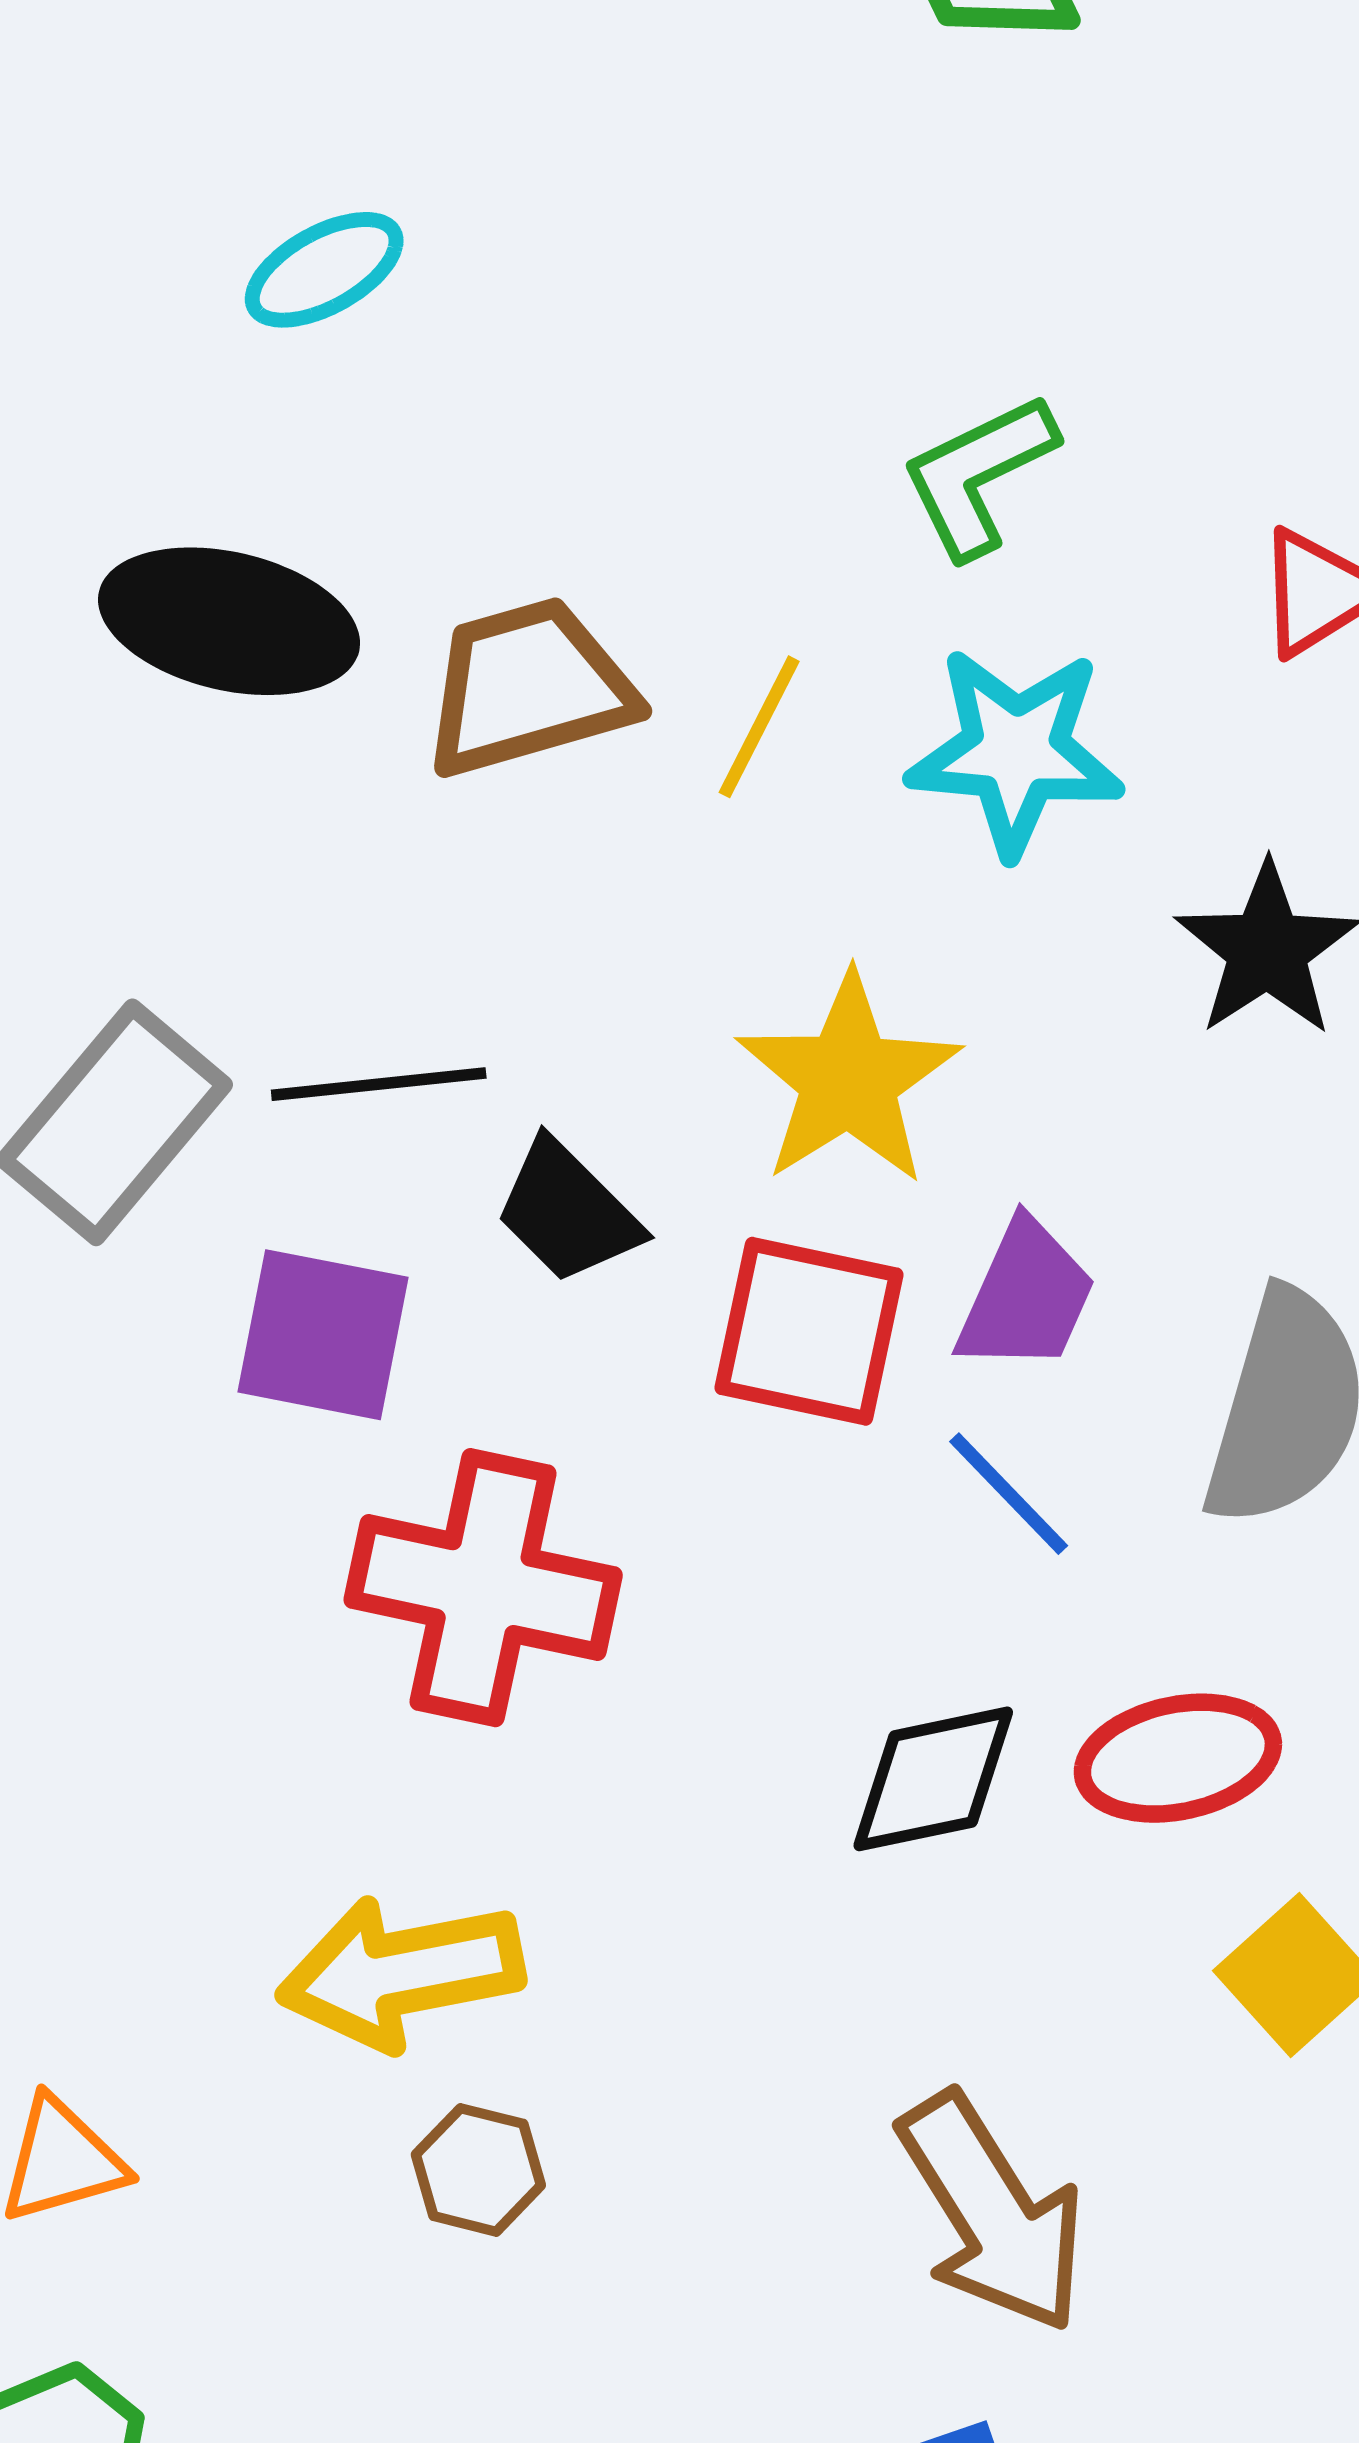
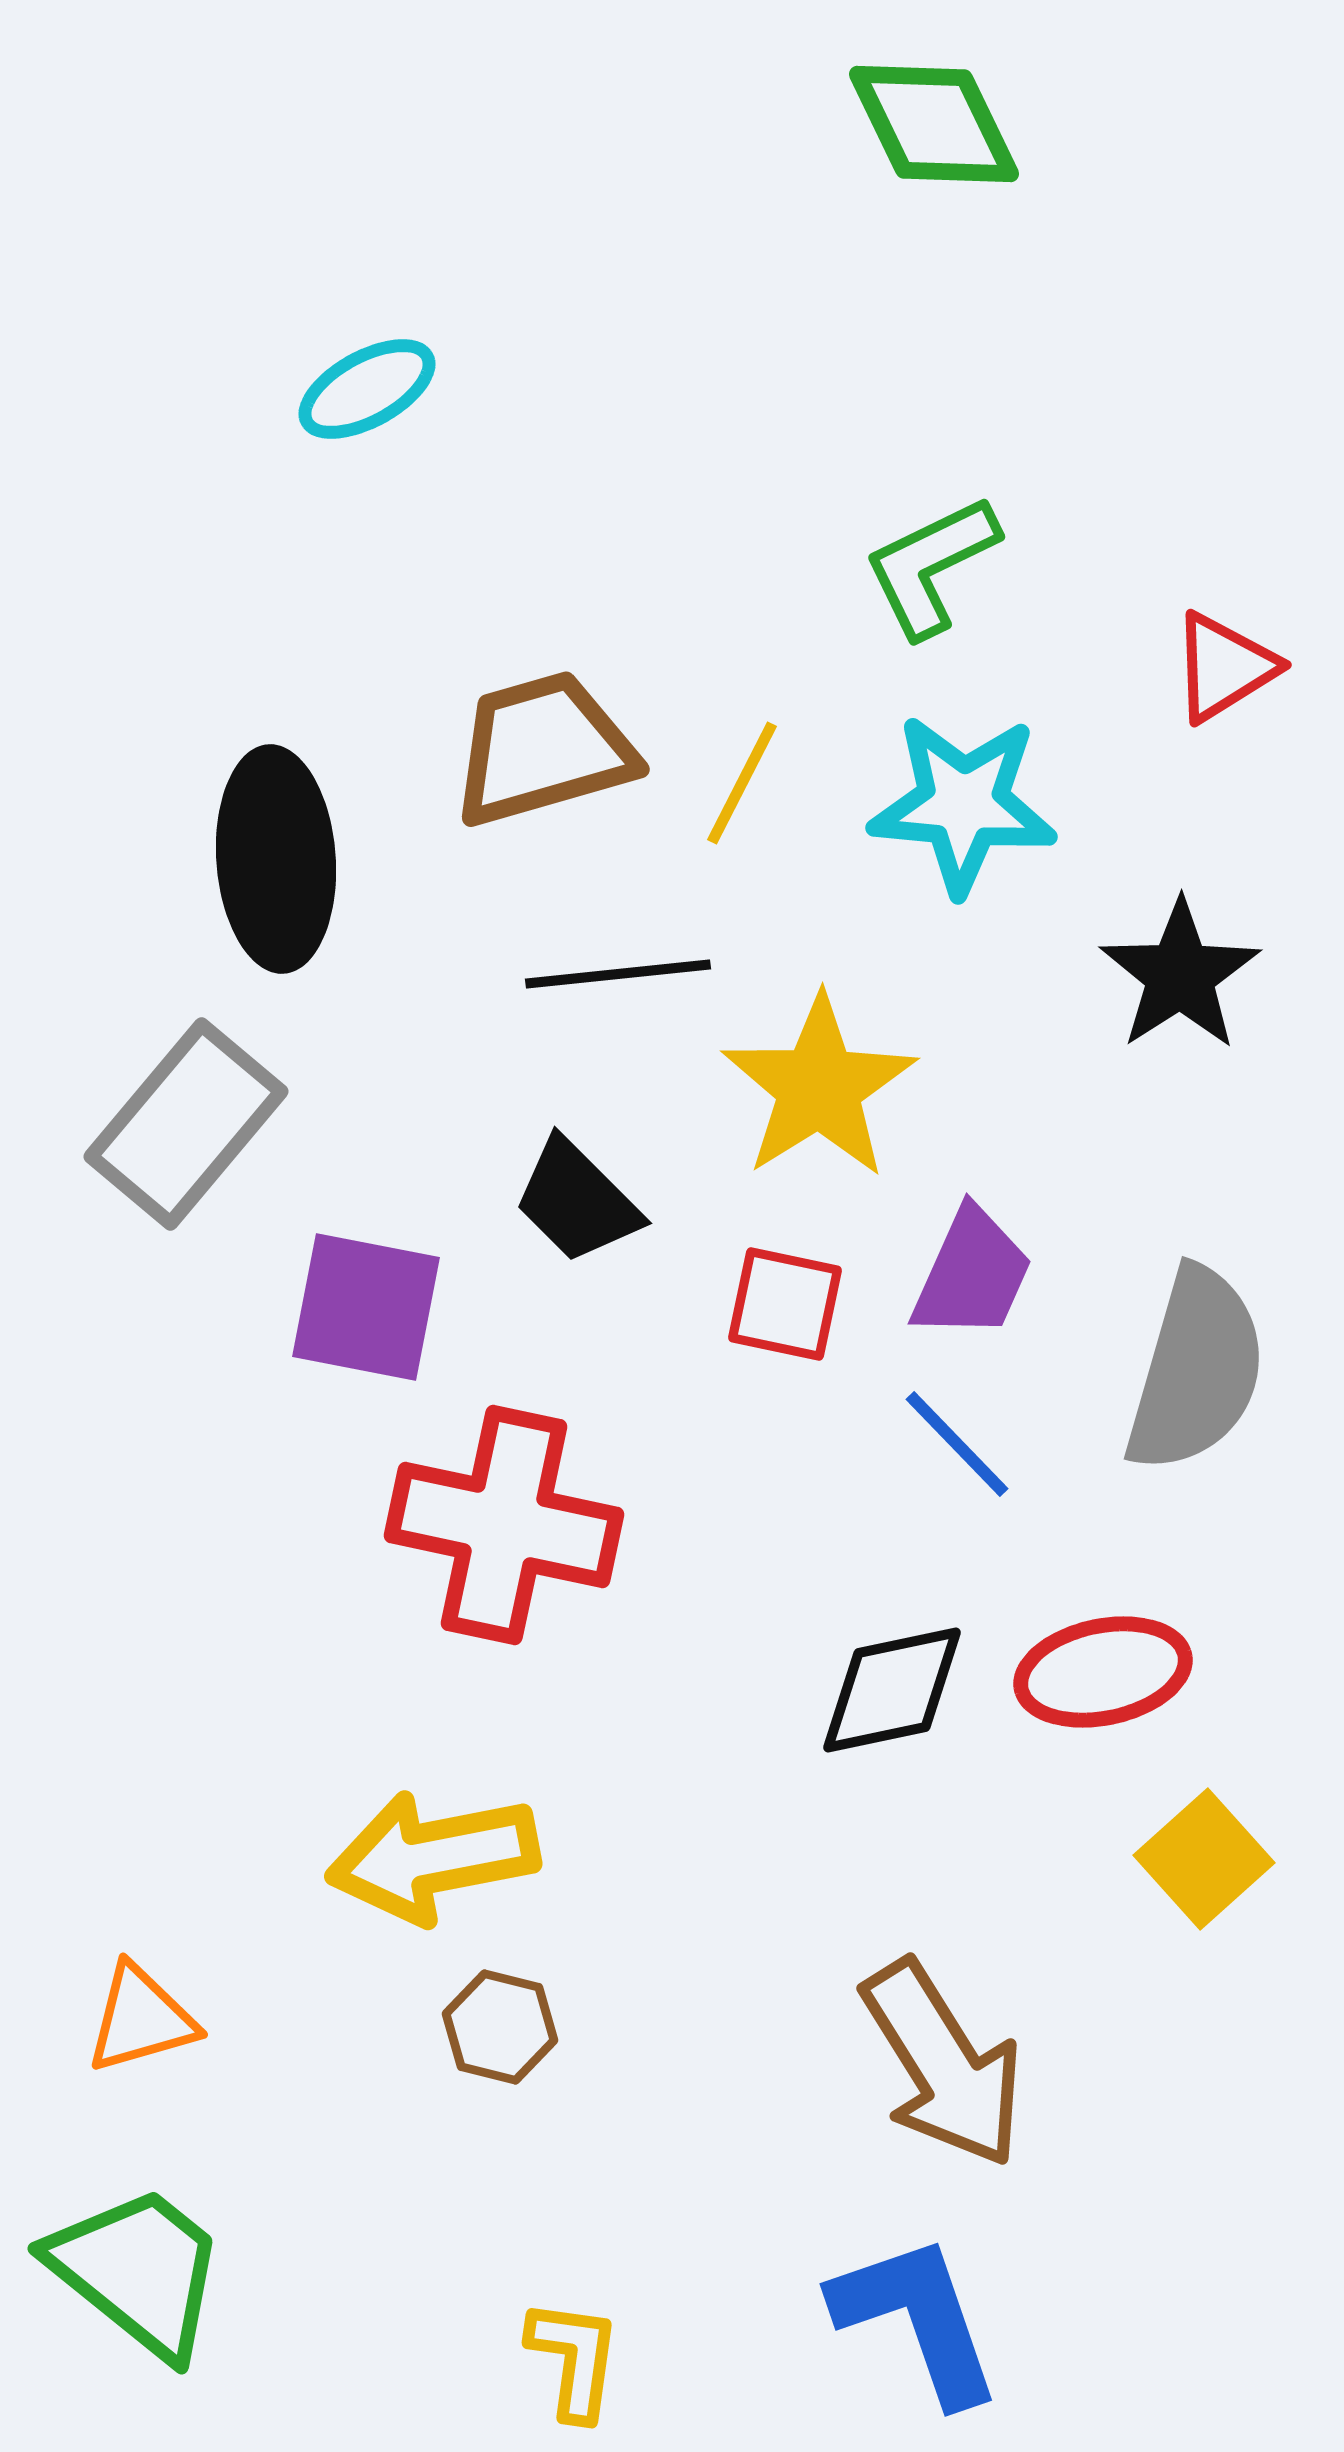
black ellipse: (229, 621) -> (276, 859), moved, turned 73
black line: (379, 1084) -> (618, 974), moved
red square: (809, 1331) -> (785, 1304), size x0.7

